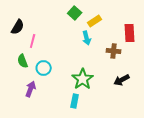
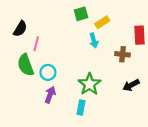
green square: (75, 13) -> (81, 14), turned 32
green semicircle: (23, 61) -> (26, 65), size x1.5
purple arrow: (31, 89) -> (50, 95), moved

